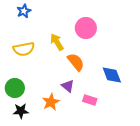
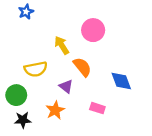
yellow semicircle: (24, 49) -> (36, 69), moved
purple triangle: (68, 86) -> (66, 86), moved

